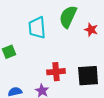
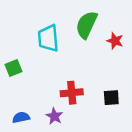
black square: (88, 76) -> (111, 98), size x0.6

